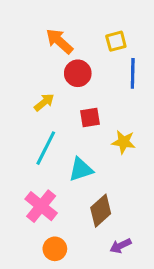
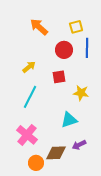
red circle: (78, 73) -> (64, 50), moved
cyan triangle: (81, 169) -> (69, 120), moved
brown diamond: (101, 211) -> (56, 153), moved, turned 40
purple arrow: (121, 246) -> (79, 145), moved

